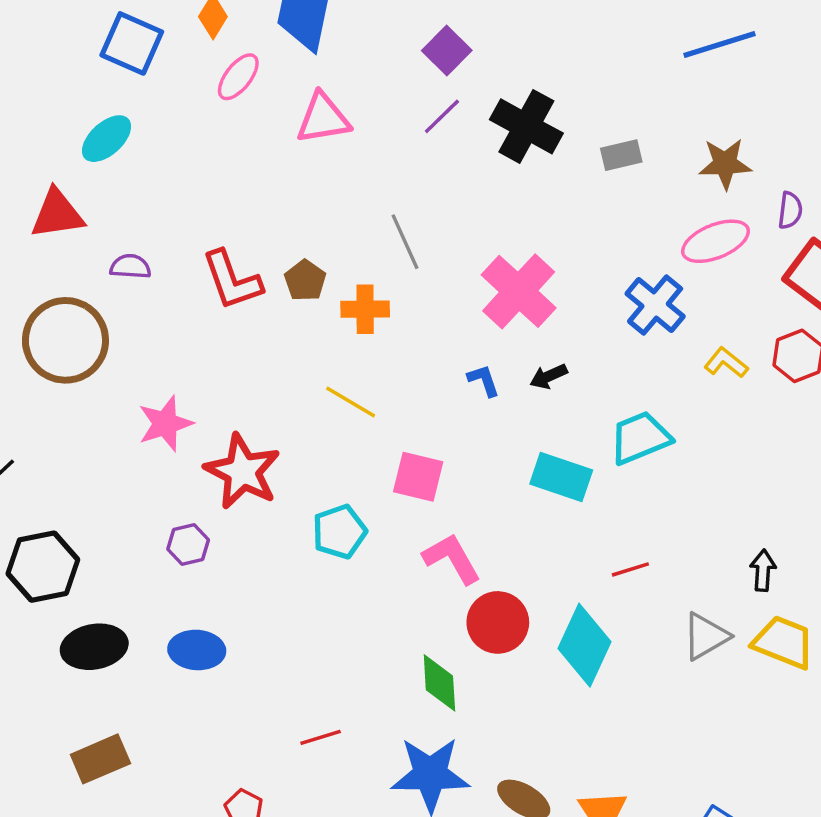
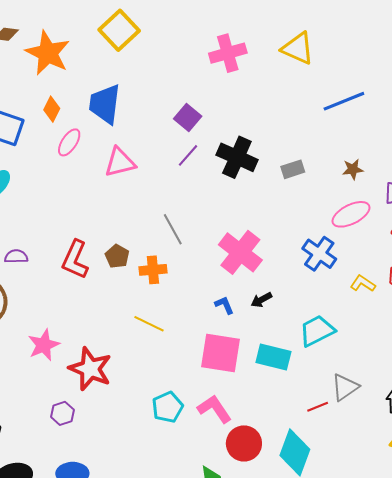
brown star: (725, 164) -> (353, 169), size x0.7
red L-shape: (232, 280) -> (75, 260), turned 48
pink square: (418, 477) -> (221, 353), moved, size x1.4
cyan pentagon: (339, 532) -> (168, 407), moved
gray triangle: (706, 636) -> (345, 387), moved

